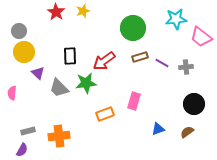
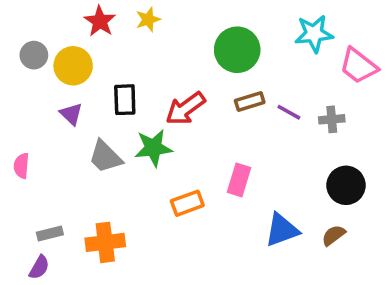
yellow circle: (24, 52) -> (73, 66), moved
purple triangle: (38, 73) -> (71, 114), moved
blue triangle: (158, 129) -> (282, 230), size x1.5

